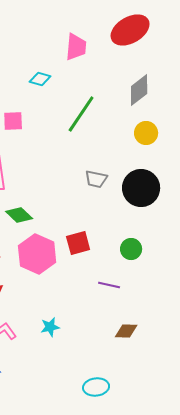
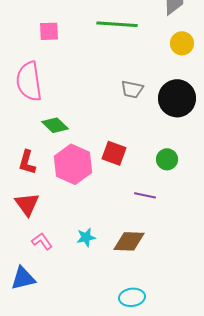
green line: (81, 114) -> (117, 24), turned 60
red square: (78, 243) -> (114, 153), turned 35
brown diamond: (126, 331) -> (129, 241), moved, size x1.4

